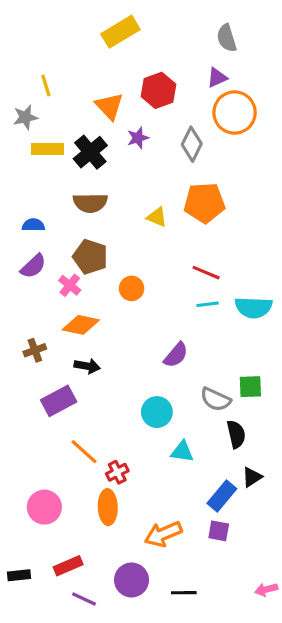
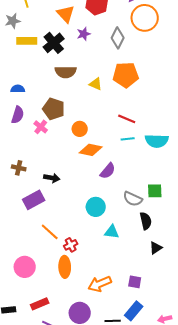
brown semicircle: (90, 203) -> (66, 72), moved
purple semicircle: (33, 266) -> (18, 115), turned -30
orange diamond: (81, 325) -> (91, 150), moved
brown cross: (35, 350) -> (19, 168), turned 32
blue rectangle: (222, 496) -> (134, 311), moved

